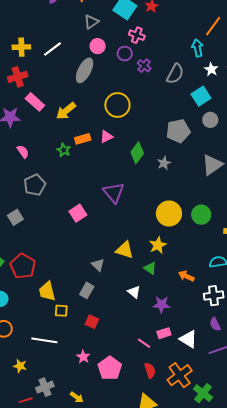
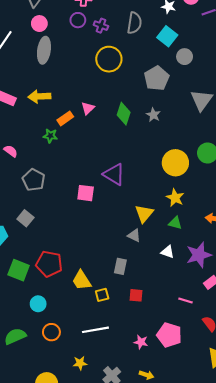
pink circle: (98, 46) -> (39, 24), moved
yellow circle: (117, 105) -> (109, 59), moved
yellow arrow: (66, 111) -> (39, 96), turned 55
purple triangle: (114, 192) -> (114, 174), moved
pink square: (78, 213) -> (86, 193), turned -30
yellow triangle: (125, 250) -> (144, 214), turned -48
gray triangle: (98, 265) -> (134, 235), moved
purple star: (161, 304) -> (199, 255), size x1.4
pink line: (144, 343) -> (185, 301), moved
pink star: (83, 357) -> (141, 342), moved

